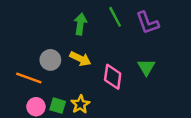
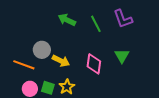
green line: (115, 17) -> (96, 24), moved
green arrow: (80, 24) -> (67, 20), turned -72
yellow arrow: (80, 59) -> (61, 61), moved

